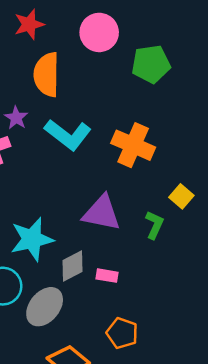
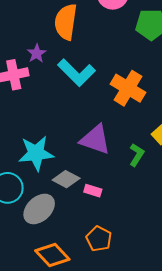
gray diamond: (73, 266) -> (66, 179), turned 48

